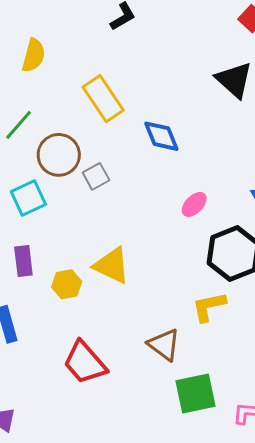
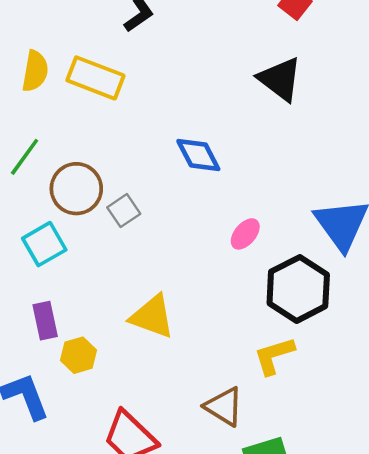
yellow rectangle: (103, 99) -> (95, 78), moved, turned -30
yellow hexagon: (67, 284) -> (79, 355), moved

